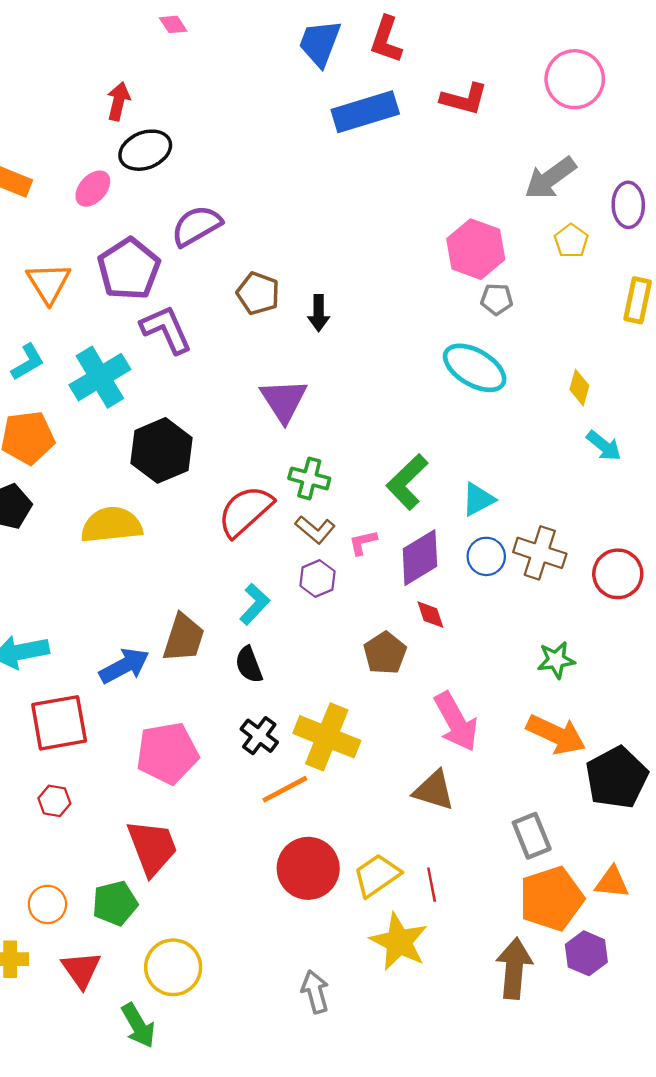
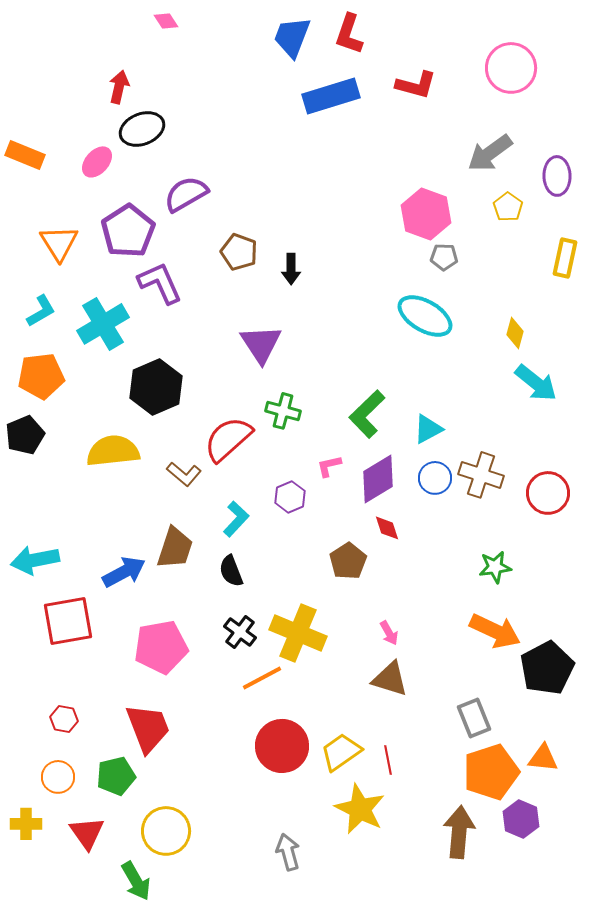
cyan arrow: (604, 446) -> (536, 383), size x1.4
brown L-shape: (315, 530) -> (184, 474), moved
pink arrow: (456, 722) -> (389, 633), moved, size x0.5
red hexagon: (54, 801) -> (64, 719), moved

